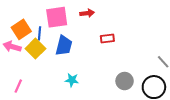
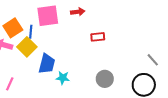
blue trapezoid: (64, 46) -> (47, 64), moved
gray circle: (125, 81) -> (105, 79), moved

